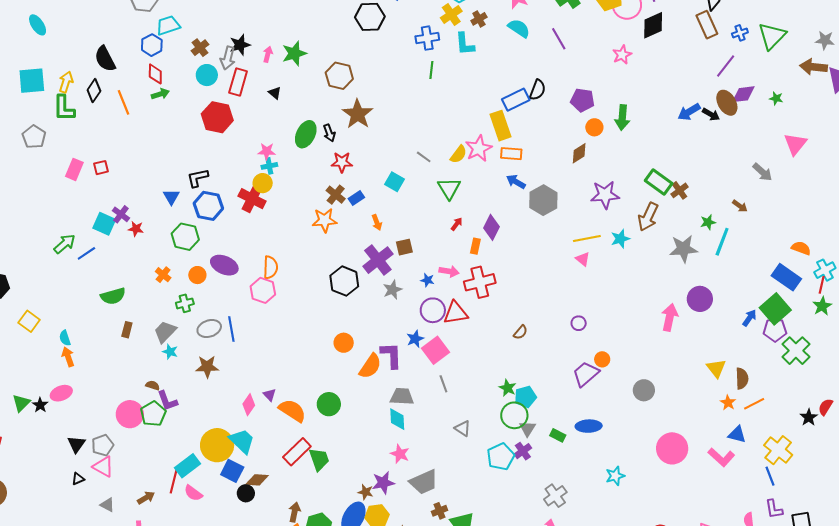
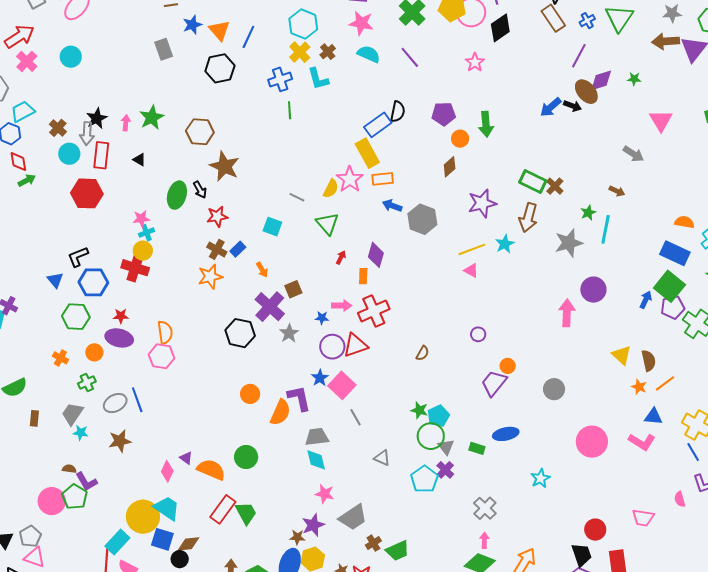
red star: (136, 229) -> (121, 316), moved

